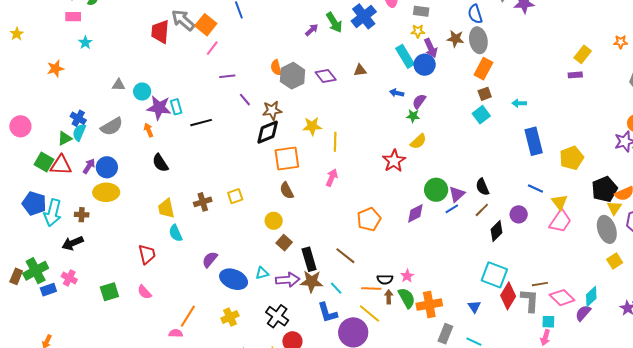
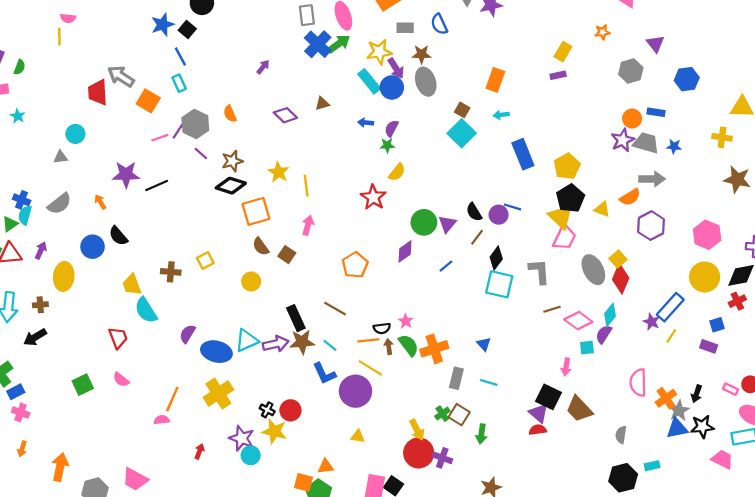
gray rectangle: (421, 11) -> (405, 28), moved
green arrow: (334, 22) -> (339, 44), moved, turned -85
orange square: (206, 25) -> (148, 101), moved
yellow star: (418, 31) -> (379, 52), size x1.6
gray ellipse: (478, 40) -> (426, 82), moved
pink line: (212, 48) -> (160, 138), moved, turned 42
orange rectangle: (483, 69) -> (495, 80), moved
purple line: (227, 76) -> (178, 131), turned -42
gray hexagon: (293, 76) -> (195, 124), moved
cyan circle: (142, 92) -> (75, 134), moved
brown square: (485, 94) -> (462, 110), turned -32
cyan rectangle: (176, 107) -> (179, 83), moved
purple star: (159, 108) -> (126, 174), moved
cyan square: (481, 115) -> (462, 133), size x1.4
yellow star: (312, 126) -> (279, 172), turned -30
black diamond: (268, 132) -> (231, 186), turned 48
blue circle: (107, 167) -> (93, 247), moved
blue line: (535, 188) -> (512, 207), moved
black pentagon: (605, 189) -> (570, 198), moved
yellow ellipse: (106, 192) -> (64, 276), turned -75
brown cross: (203, 202) -> (171, 272), turned 30
yellow triangle: (560, 202) -> (561, 217), size x1.4
yellow triangle: (614, 208) -> (602, 209), moved, turned -35
blue line: (452, 209) -> (446, 266), moved
purple circle: (519, 214) -> (499, 215), moved
gray ellipse: (607, 229) -> (593, 270), moved
cyan semicircle: (176, 233) -> (146, 310), size x1.4
brown square: (284, 243) -> (287, 255), moved
yellow square: (615, 261) -> (618, 259), moved
cyan triangle: (262, 273) -> (247, 340), size x1.6
cyan square: (494, 275) -> (499, 284), moved
pink cross: (69, 278) -> (21, 412), moved
red diamond: (508, 296) -> (621, 279), moved
gray L-shape: (530, 300) -> (539, 271), moved
black cross: (277, 316) -> (267, 410), moved, size x0.6
yellow cross: (230, 317) -> (218, 393), size x1.5
cyan square: (548, 322) -> (587, 348), moved

